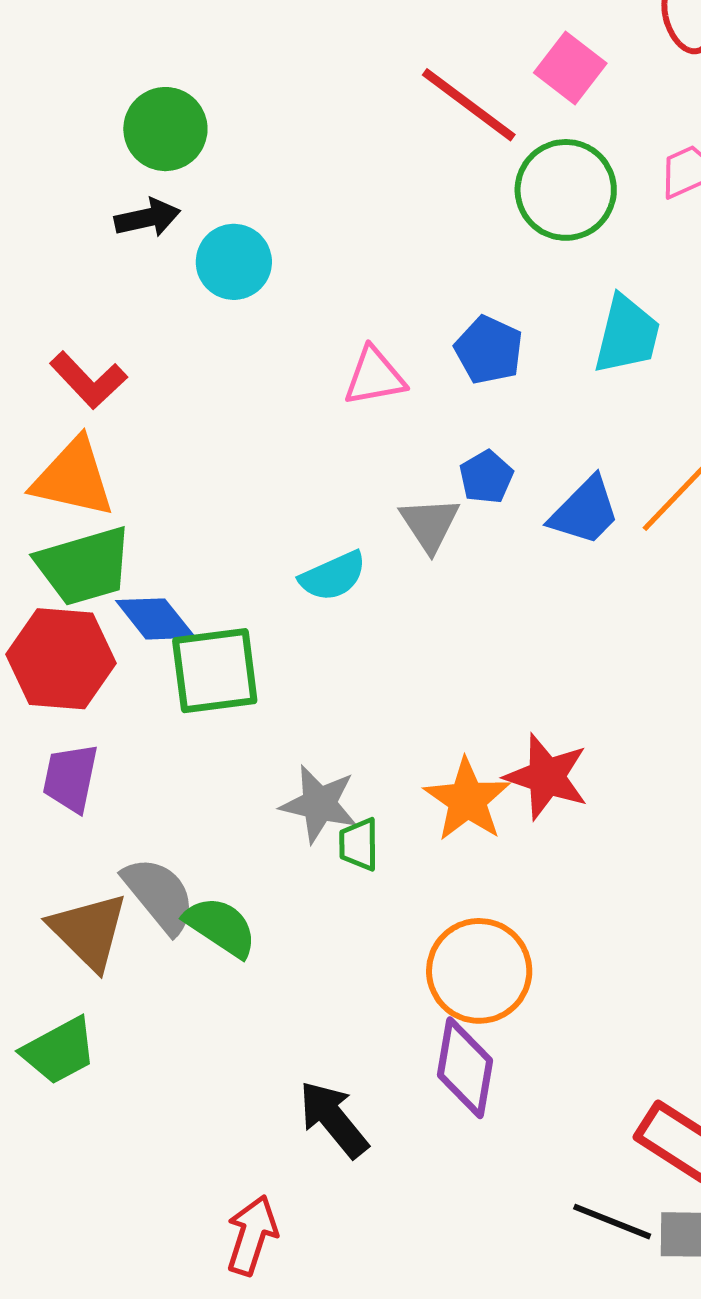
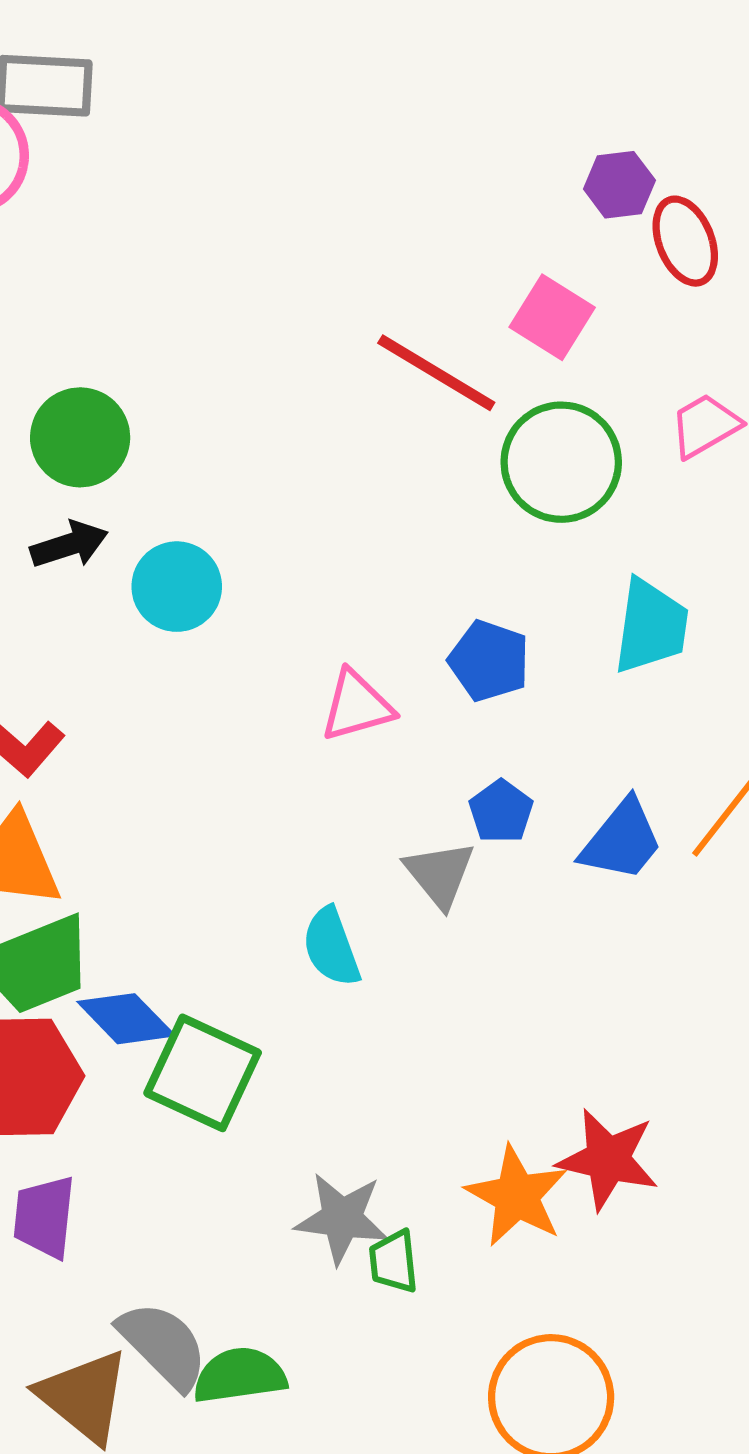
cyan semicircle: (333, 576) -> (331, 947), turned 100
green square: (215, 671) -> (203, 1073), turned 38
green semicircle: (221, 927) -> (240, 1375), turned -36

